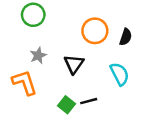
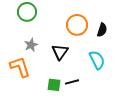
green square: (66, 105) -> (54, 85), turned -32

